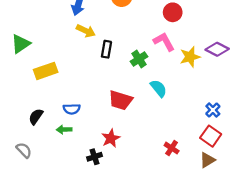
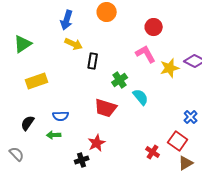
green triangle: (21, 44) -> (23, 44), moved
green cross: (139, 59) -> (120, 80), moved
red square: (211, 136) -> (178, 141), moved

